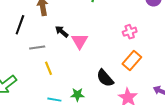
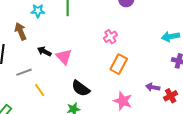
black semicircle: (105, 78) -> (81, 88), moved

